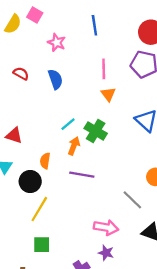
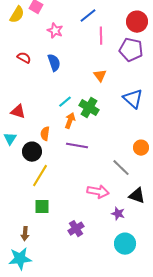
blue line: (94, 25) -> (88, 16), turned 60
pink line: (104, 69) -> (101, 36), moved
purple star: (106, 253) -> (118, 214), moved

